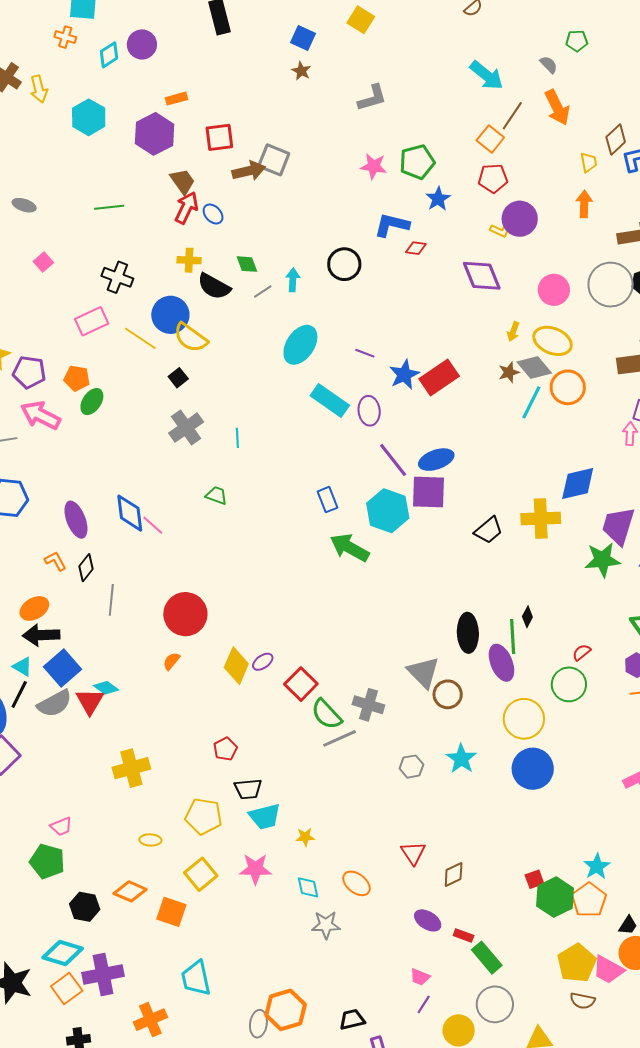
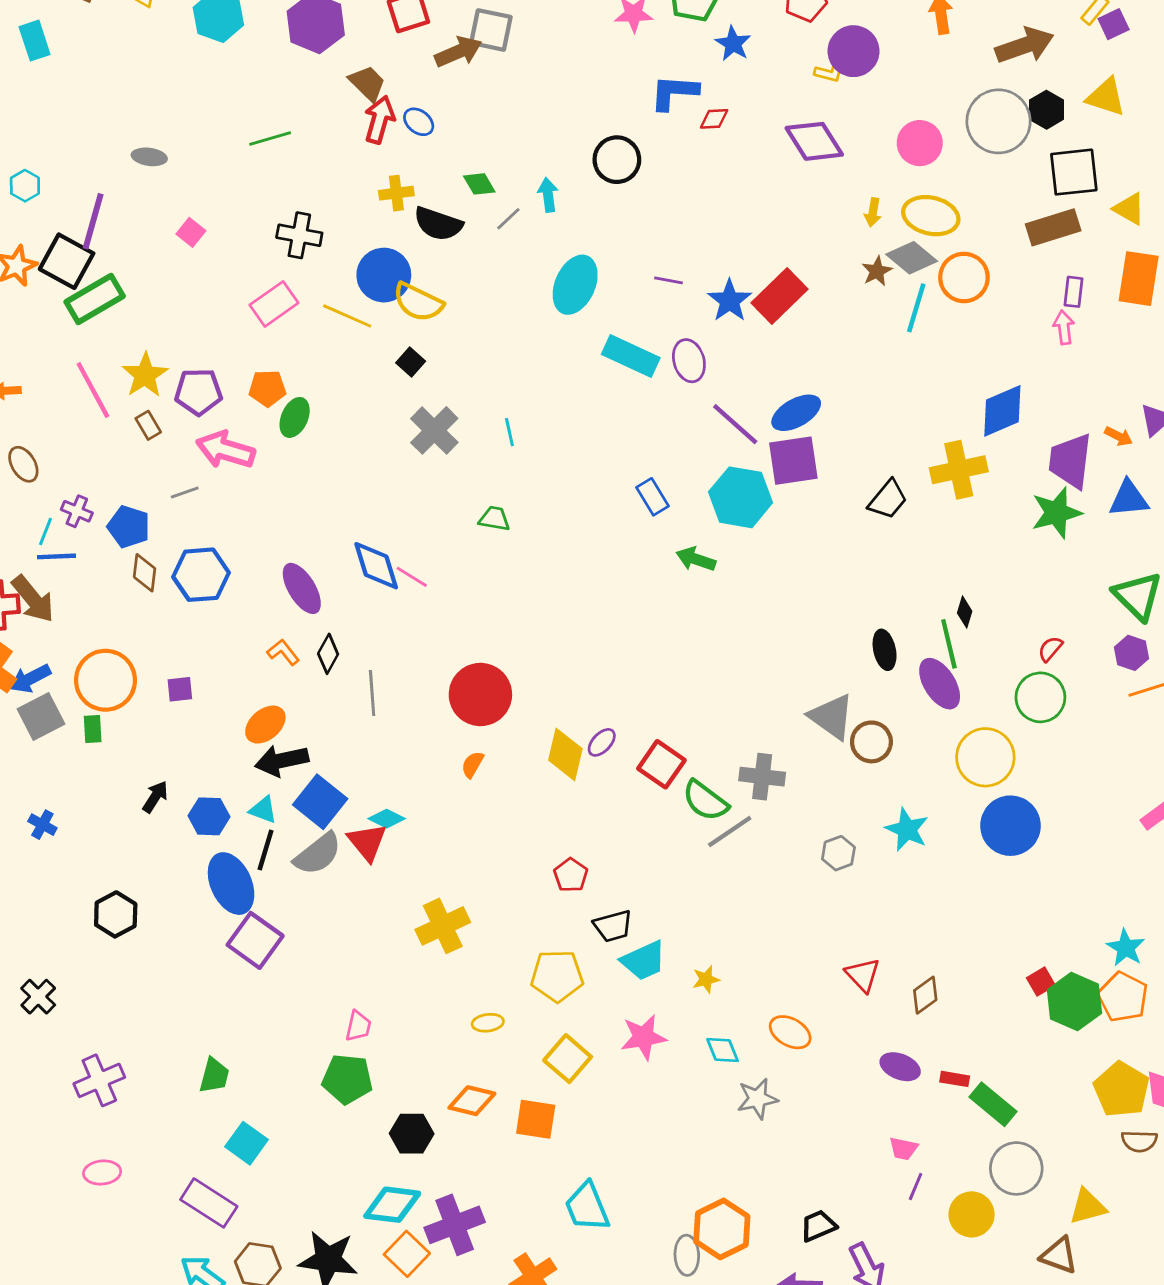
green arrow: (350, 548) -> (696, 559), size x0.7
black ellipse: (468, 633) -> (885, 650), size x0.7
pink trapezoid: (61, 826) -> (358, 1026), turned -45

